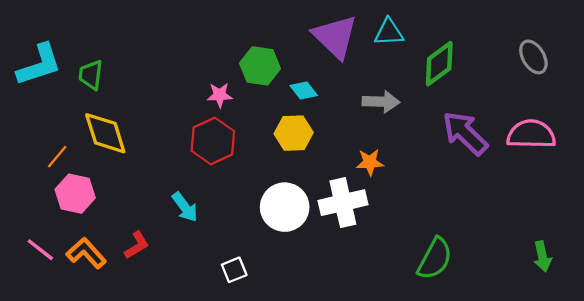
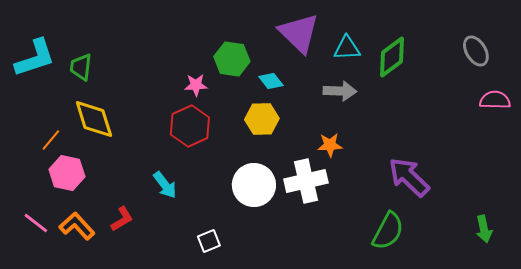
cyan triangle: (389, 32) -> (347, 48), moved
purple arrow: (465, 133) -> (409, 177), moved
pink semicircle: (531, 134) -> (495, 100), moved, size x0.7

